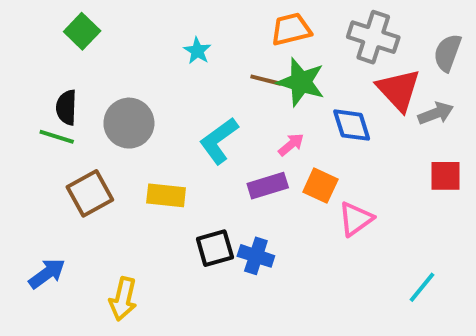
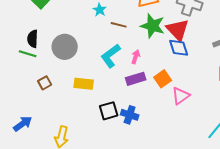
brown line: (266, 80) -> (119, 25), moved
red triangle: (399, 90) -> (178, 30), moved
pink arrow: (291, 145) -> (136, 57), moved, turned -32
orange square: (320, 186) -> (163, 79), turned 30
brown square: (90, 193) -> (45, 83), size x0.6

